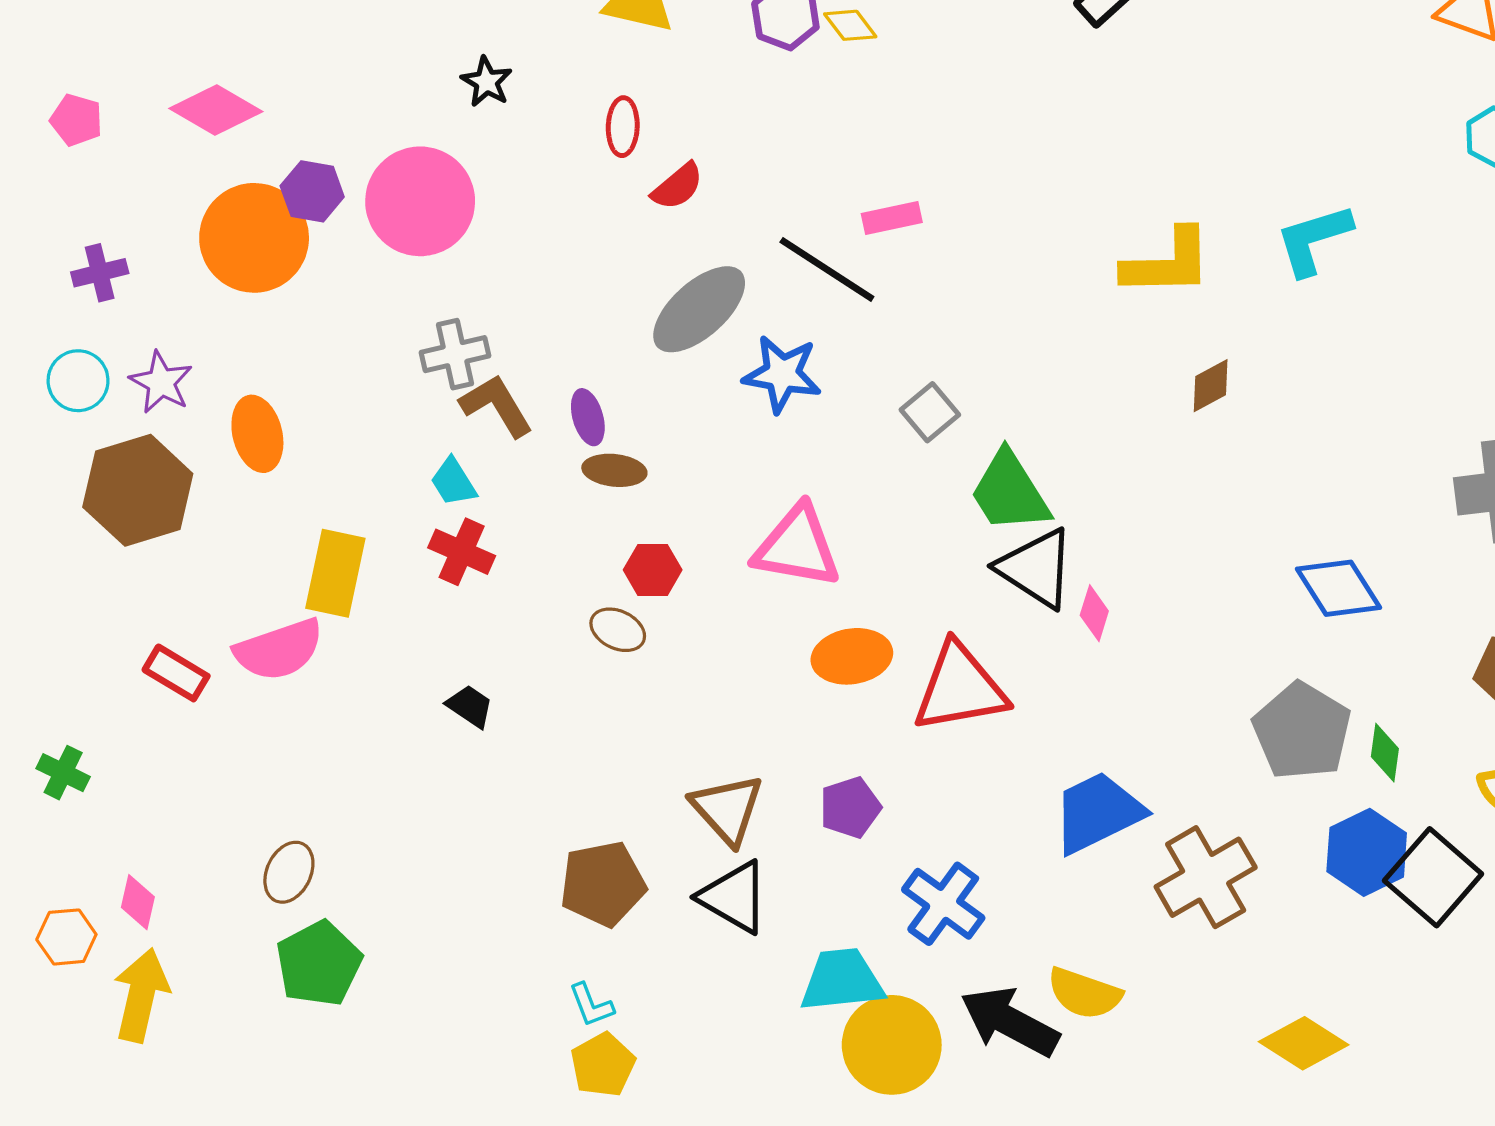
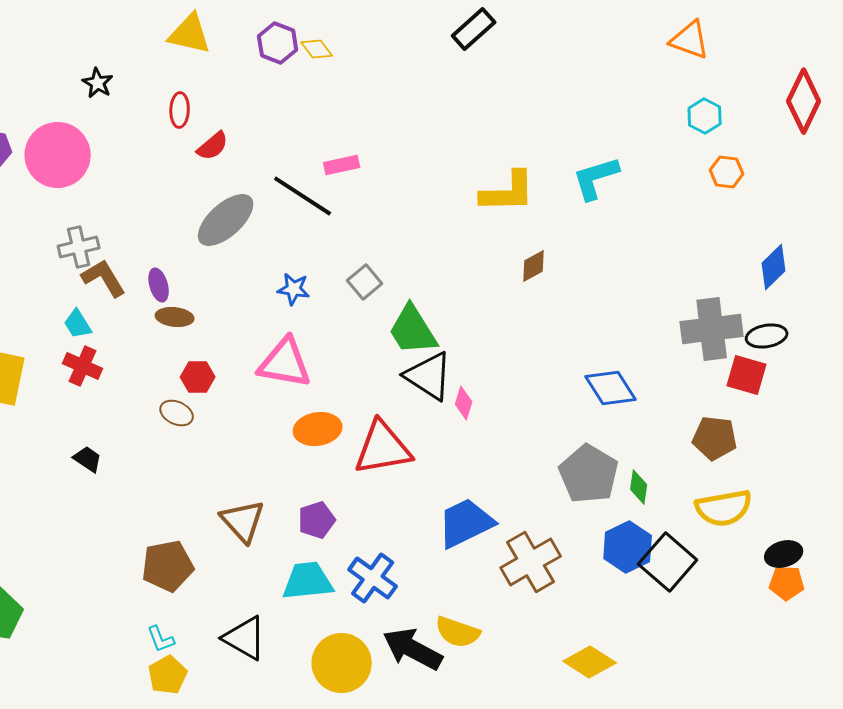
blue star: (782, 374) -> (294, 289), moved, size x0.7
black triangle: (734, 897) -> (245, 638), moved
cyan trapezoid: (842, 980) -> (308, 581), moved

